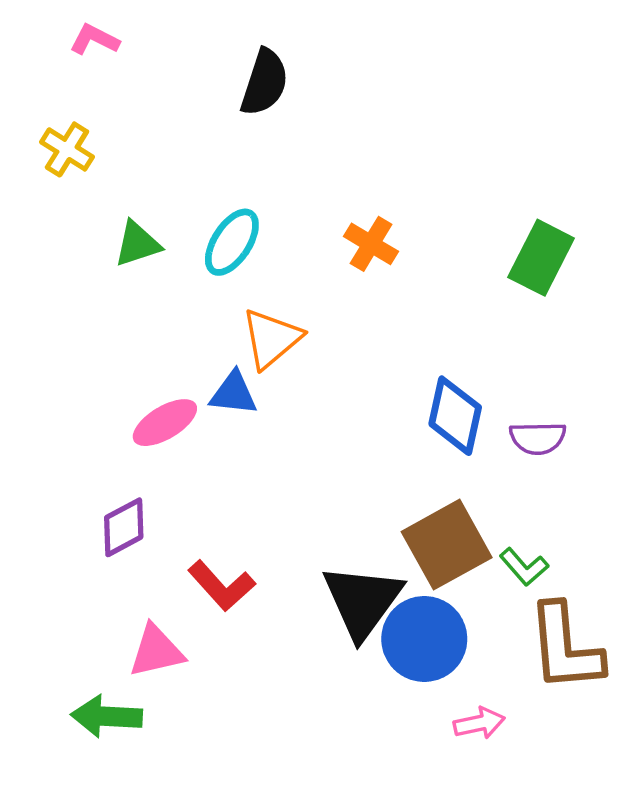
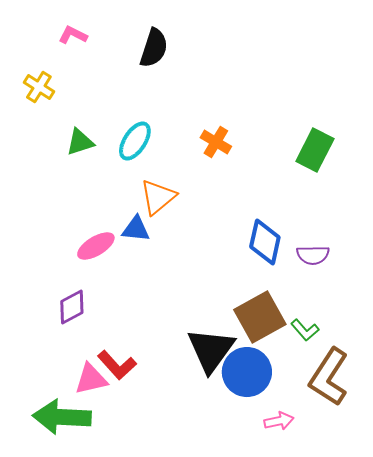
pink L-shape: (94, 40) -> (73, 35), moved
red L-shape: (222, 586) -> (117, 365), moved
brown L-shape: (565, 648) -> (329, 377), turned 38
green arrow: (106, 716) -> (62, 417), size x1.4

